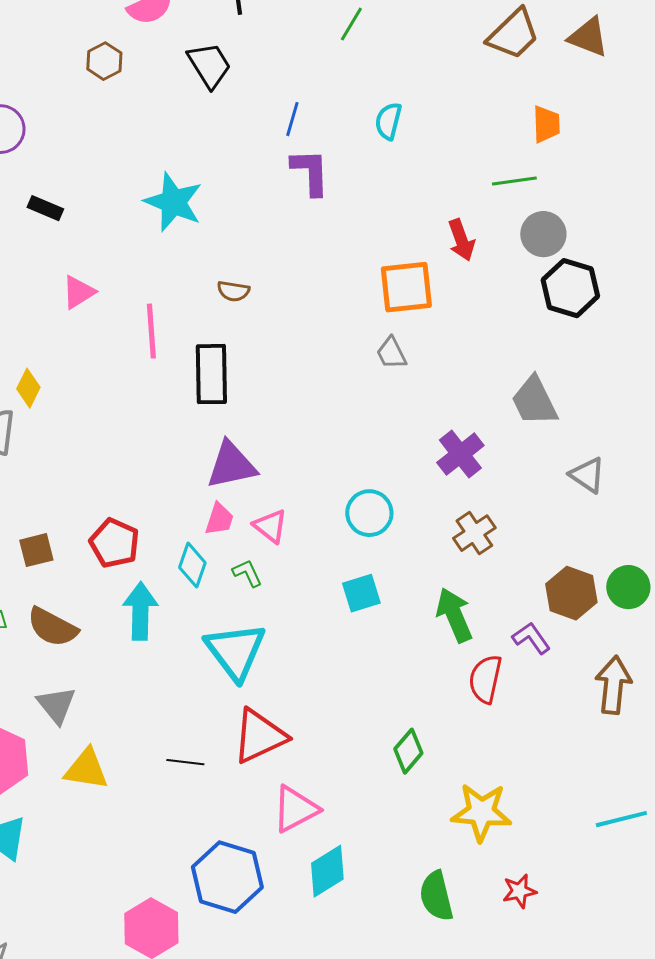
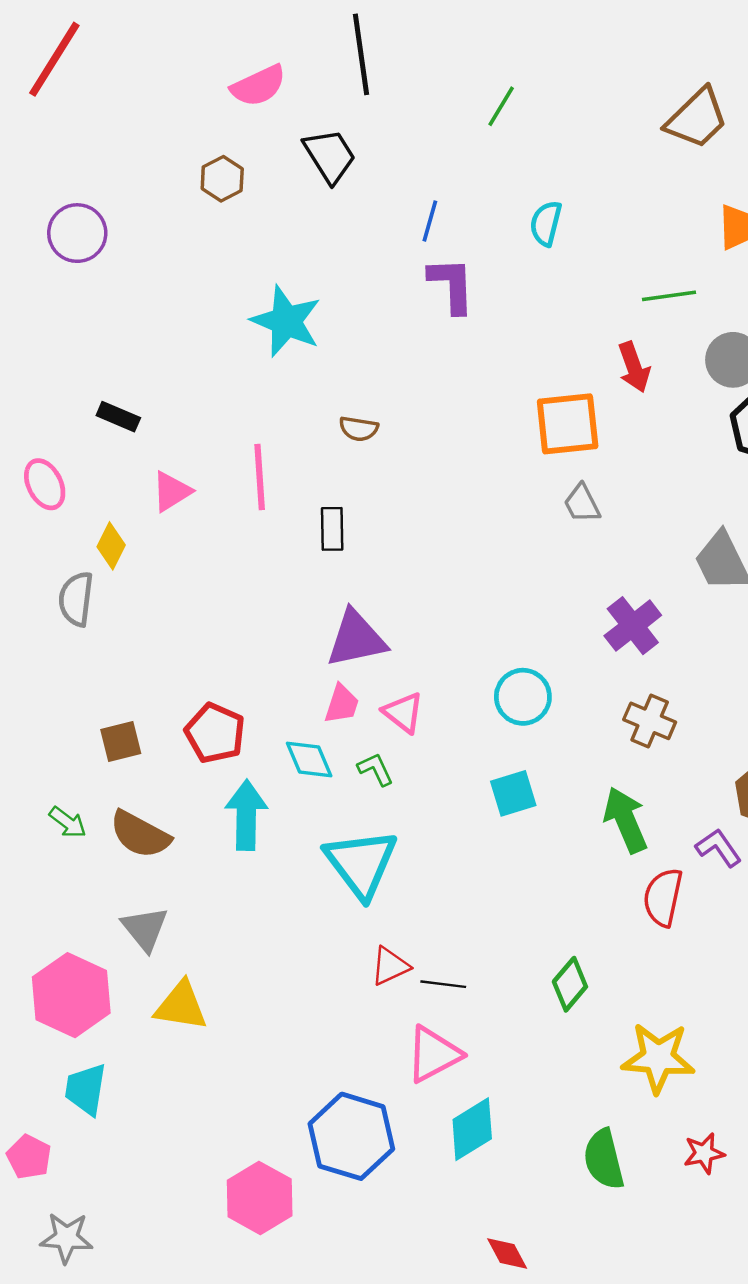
brown hexagon: (104, 61) -> (222, 179), moved
green line: (514, 181) -> (669, 296), moved
black rectangle: (45, 208) -> (118, 417), moved
pink triangle: (78, 292) -> (171, 491), moved
gray trapezoid: (391, 353) -> (582, 504), moved
black rectangle: (211, 374) -> (332, 529), size x0.6
brown cross: (474, 533) -> (650, 721), turned -33
cyan diamond: (192, 565) -> (309, 760), turned -42
red triangle: (259, 736) -> (390, 966), size x0.6
black line: (185, 762) -> (443, 984), moved

